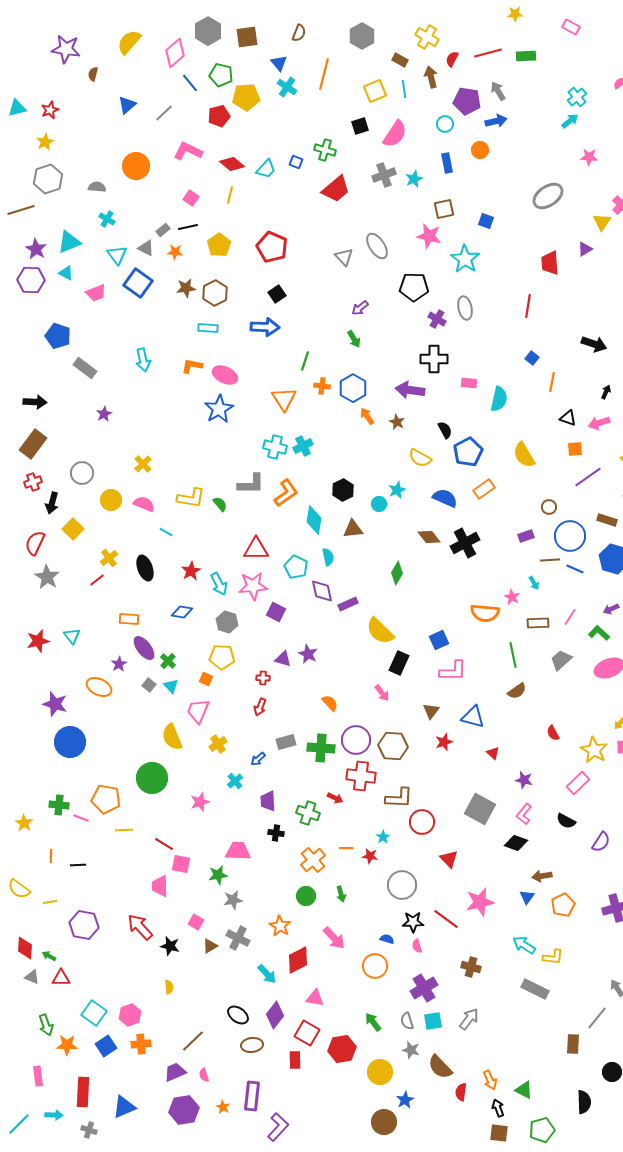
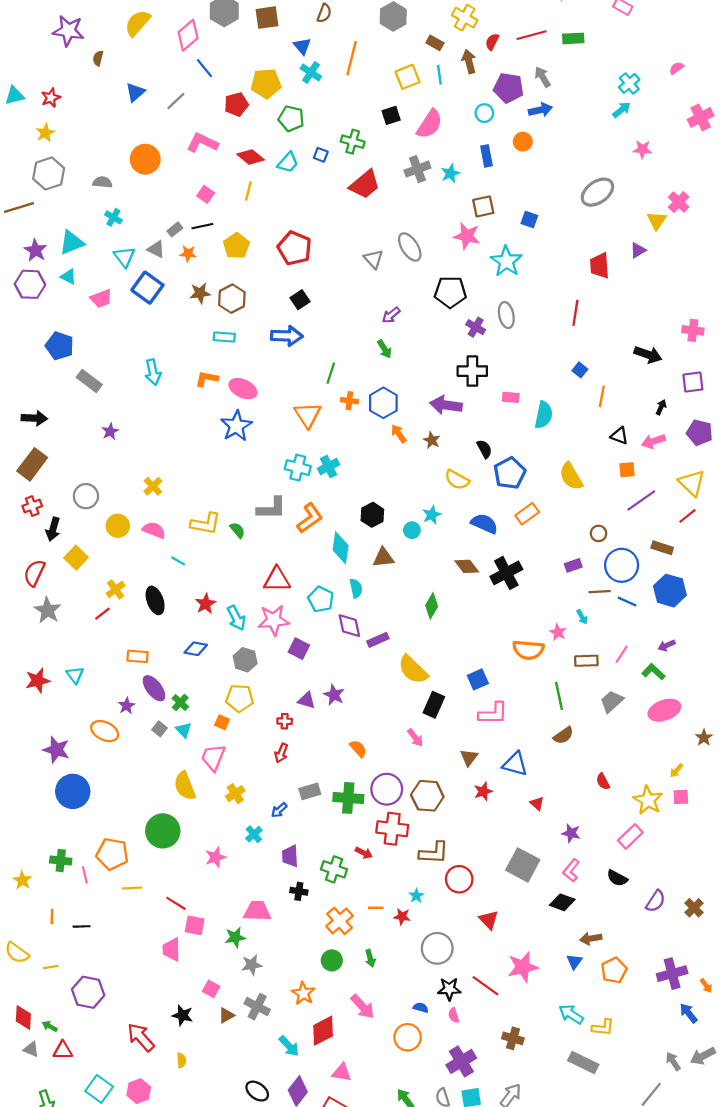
green pentagon: (221, 75) -> (291, 119), moved
pink line: (81, 818) -> (85, 875), turned 56
red arrow: (140, 927) -> (141, 1037), moved

